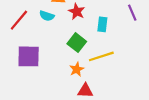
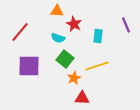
cyan semicircle: (47, 16) -> (58, 38), moved
green square: (77, 43) -> (65, 59), moved

